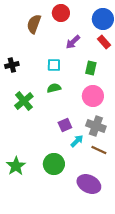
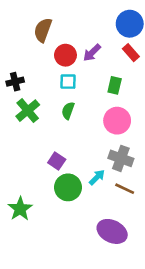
red circle: (61, 13) -> (65, 55), moved
green semicircle: (54, 88) -> (68, 111), turned -56
green cross: (24, 101) -> (28, 111), moved
purple square: (65, 125) -> (57, 161), moved, turned -32
green circle: (54, 164) -> (68, 187), moved

